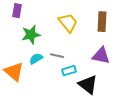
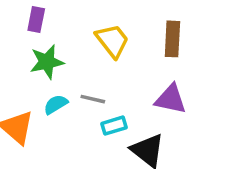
purple rectangle: (17, 11) -> (36, 19), moved

